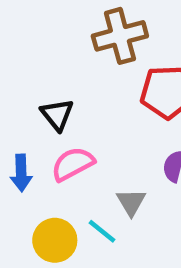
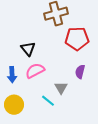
yellow circle: (55, 240) -> (14, 105), moved

